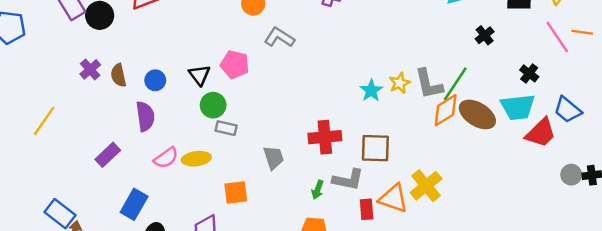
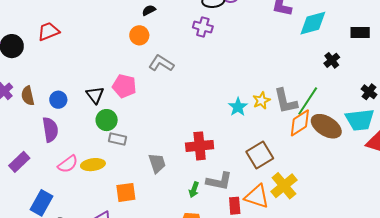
brown square: (375, 148) -> (260, 155), moved, turned -32

